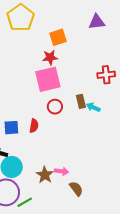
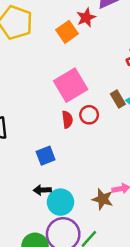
red star: (50, 57) -> (86, 18), moved
red semicircle: (34, 126) -> (67, 120), moved

